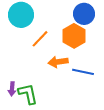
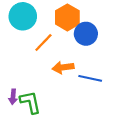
blue circle: (84, 14) -> (86, 34), moved
orange hexagon: (74, 36) -> (67, 17), moved

